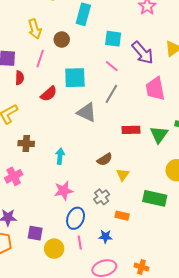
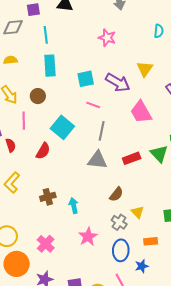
cyan square: (75, 78) -> (62, 127), turned -30
gray triangle: (87, 112) -> (97, 160), moved
brown cross: (26, 143) -> (48, 197), moved
yellow triangle: (123, 175) -> (138, 212), moved
pink cross: (14, 176) -> (46, 244), moved
gray cross: (102, 197) -> (119, 222), moved
blue ellipse: (76, 218) -> (121, 250), moved

